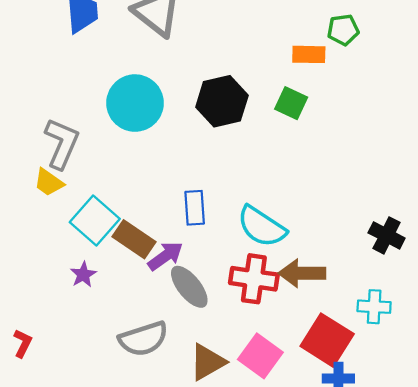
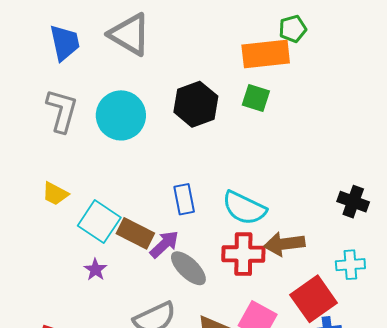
orange rectangle: (309, 54) -> (266, 54), size x1.6
gray L-shape: (62, 143) -> (62, 111), moved
red square: (327, 340) -> (314, 299), turned 30

